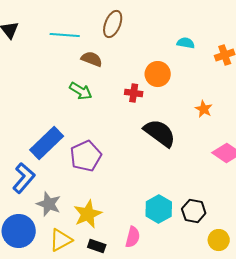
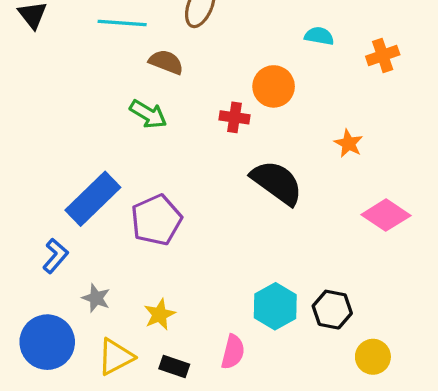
blue L-shape: (24, 178) -> (55, 256), size x0.7
gray star: (49, 204) -> (96, 298), size x0.7
yellow star: (88, 214) -> (160, 314), size x0.7

